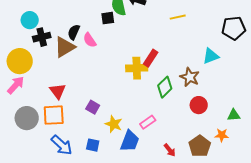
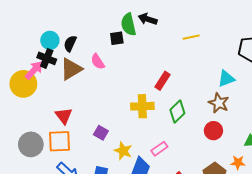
cyan circle: (30, 20) -> (50, 40), moved
black semicircle: (74, 32) -> (70, 44), moved
black cross: (42, 37) -> (47, 58), turned 36
yellow cross: (137, 68) -> (142, 106), moved
brown star: (190, 77) -> (219, 103), moved
pink arrow: (16, 85) -> (34, 70), moved

